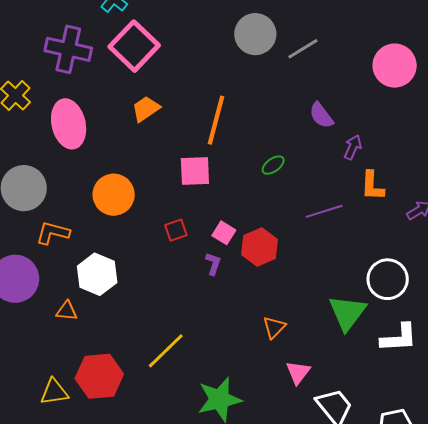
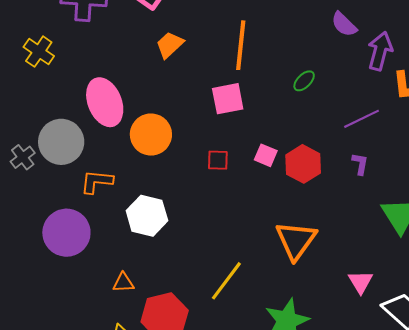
pink ellipse: (69, 124) -> (105, 102), moved
purple arrow: (353, 147) -> (380, 51), size x1.5
red square: (176, 230) -> (218, 160), turned 30
purple L-shape: (213, 264) -> (360, 164), moved
orange triangle: (67, 311) -> (123, 283), moved
orange triangle: (274, 327) -> (296, 240), moved, size x1.8

